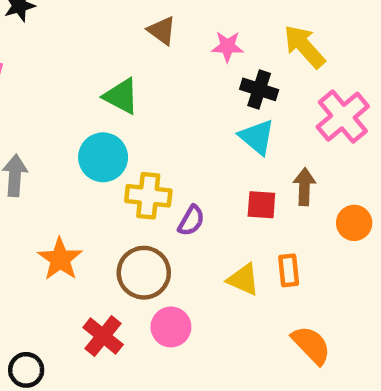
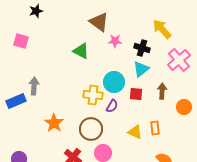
brown triangle: (162, 31) -> (99, 22), size x1.5
pink star: (227, 46) -> (115, 41), moved
cyan triangle: (257, 137) -> (141, 69), turned 42
cyan circle: (103, 157) -> (114, 82), moved
red square: (261, 205) -> (136, 94), moved

